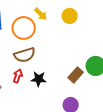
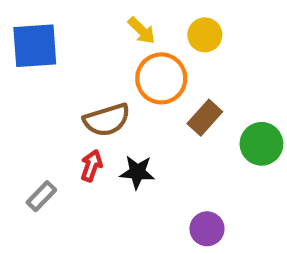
orange circle: (24, 28) -> (161, 78), moved
brown rectangle: (76, 75) -> (205, 118), moved

